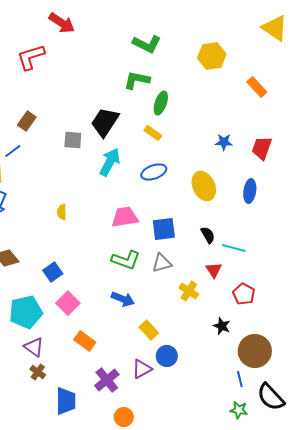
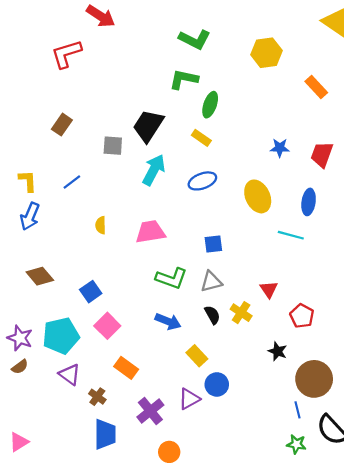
blue line: (13, 151) -> (72, 182), moved
pink trapezoid: (125, 217) -> (150, 232), moved
blue square: (164, 229) -> (213, 244), size x0.7
black semicircle: (208, 235) -> (212, 315), moved
cyan line: (234, 248) -> (291, 235), moved
brown cross: (38, 372) -> (97, 397), moved

